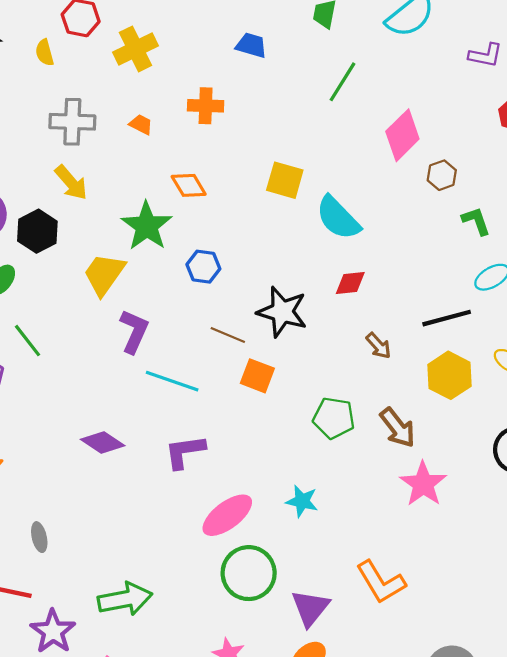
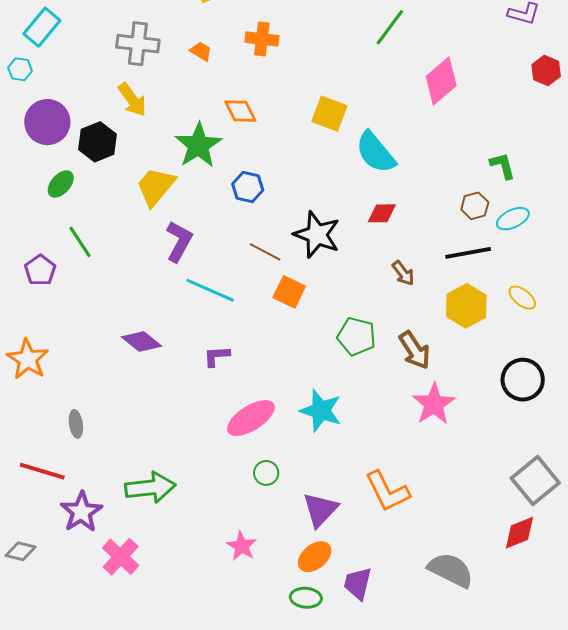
brown hexagon: (442, 175) -> (475, 206), moved
purple L-shape: (185, 452) -> (217, 356), size x0.7
cyan star: (302, 501) -> (321, 411), size x1.4
green circle: (249, 573) -> (266, 473), size x0.5

